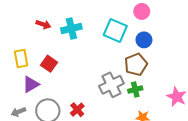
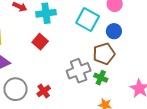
red square: (49, 64) -> (40, 42), moved
green cross: (135, 90) -> (101, 78), turned 32

